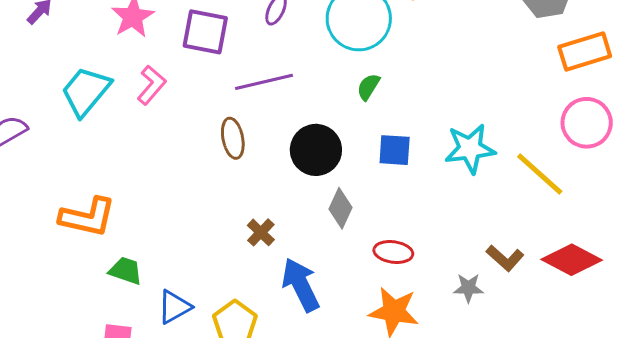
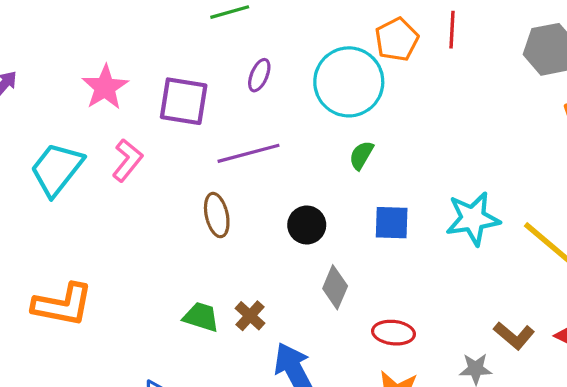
black circle: (316, 150) -> (307, 225), size x0.7
green trapezoid: (126, 271) -> (201, 317), moved

